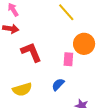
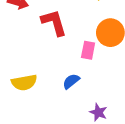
red L-shape: (31, 52) -> (54, 23), moved

